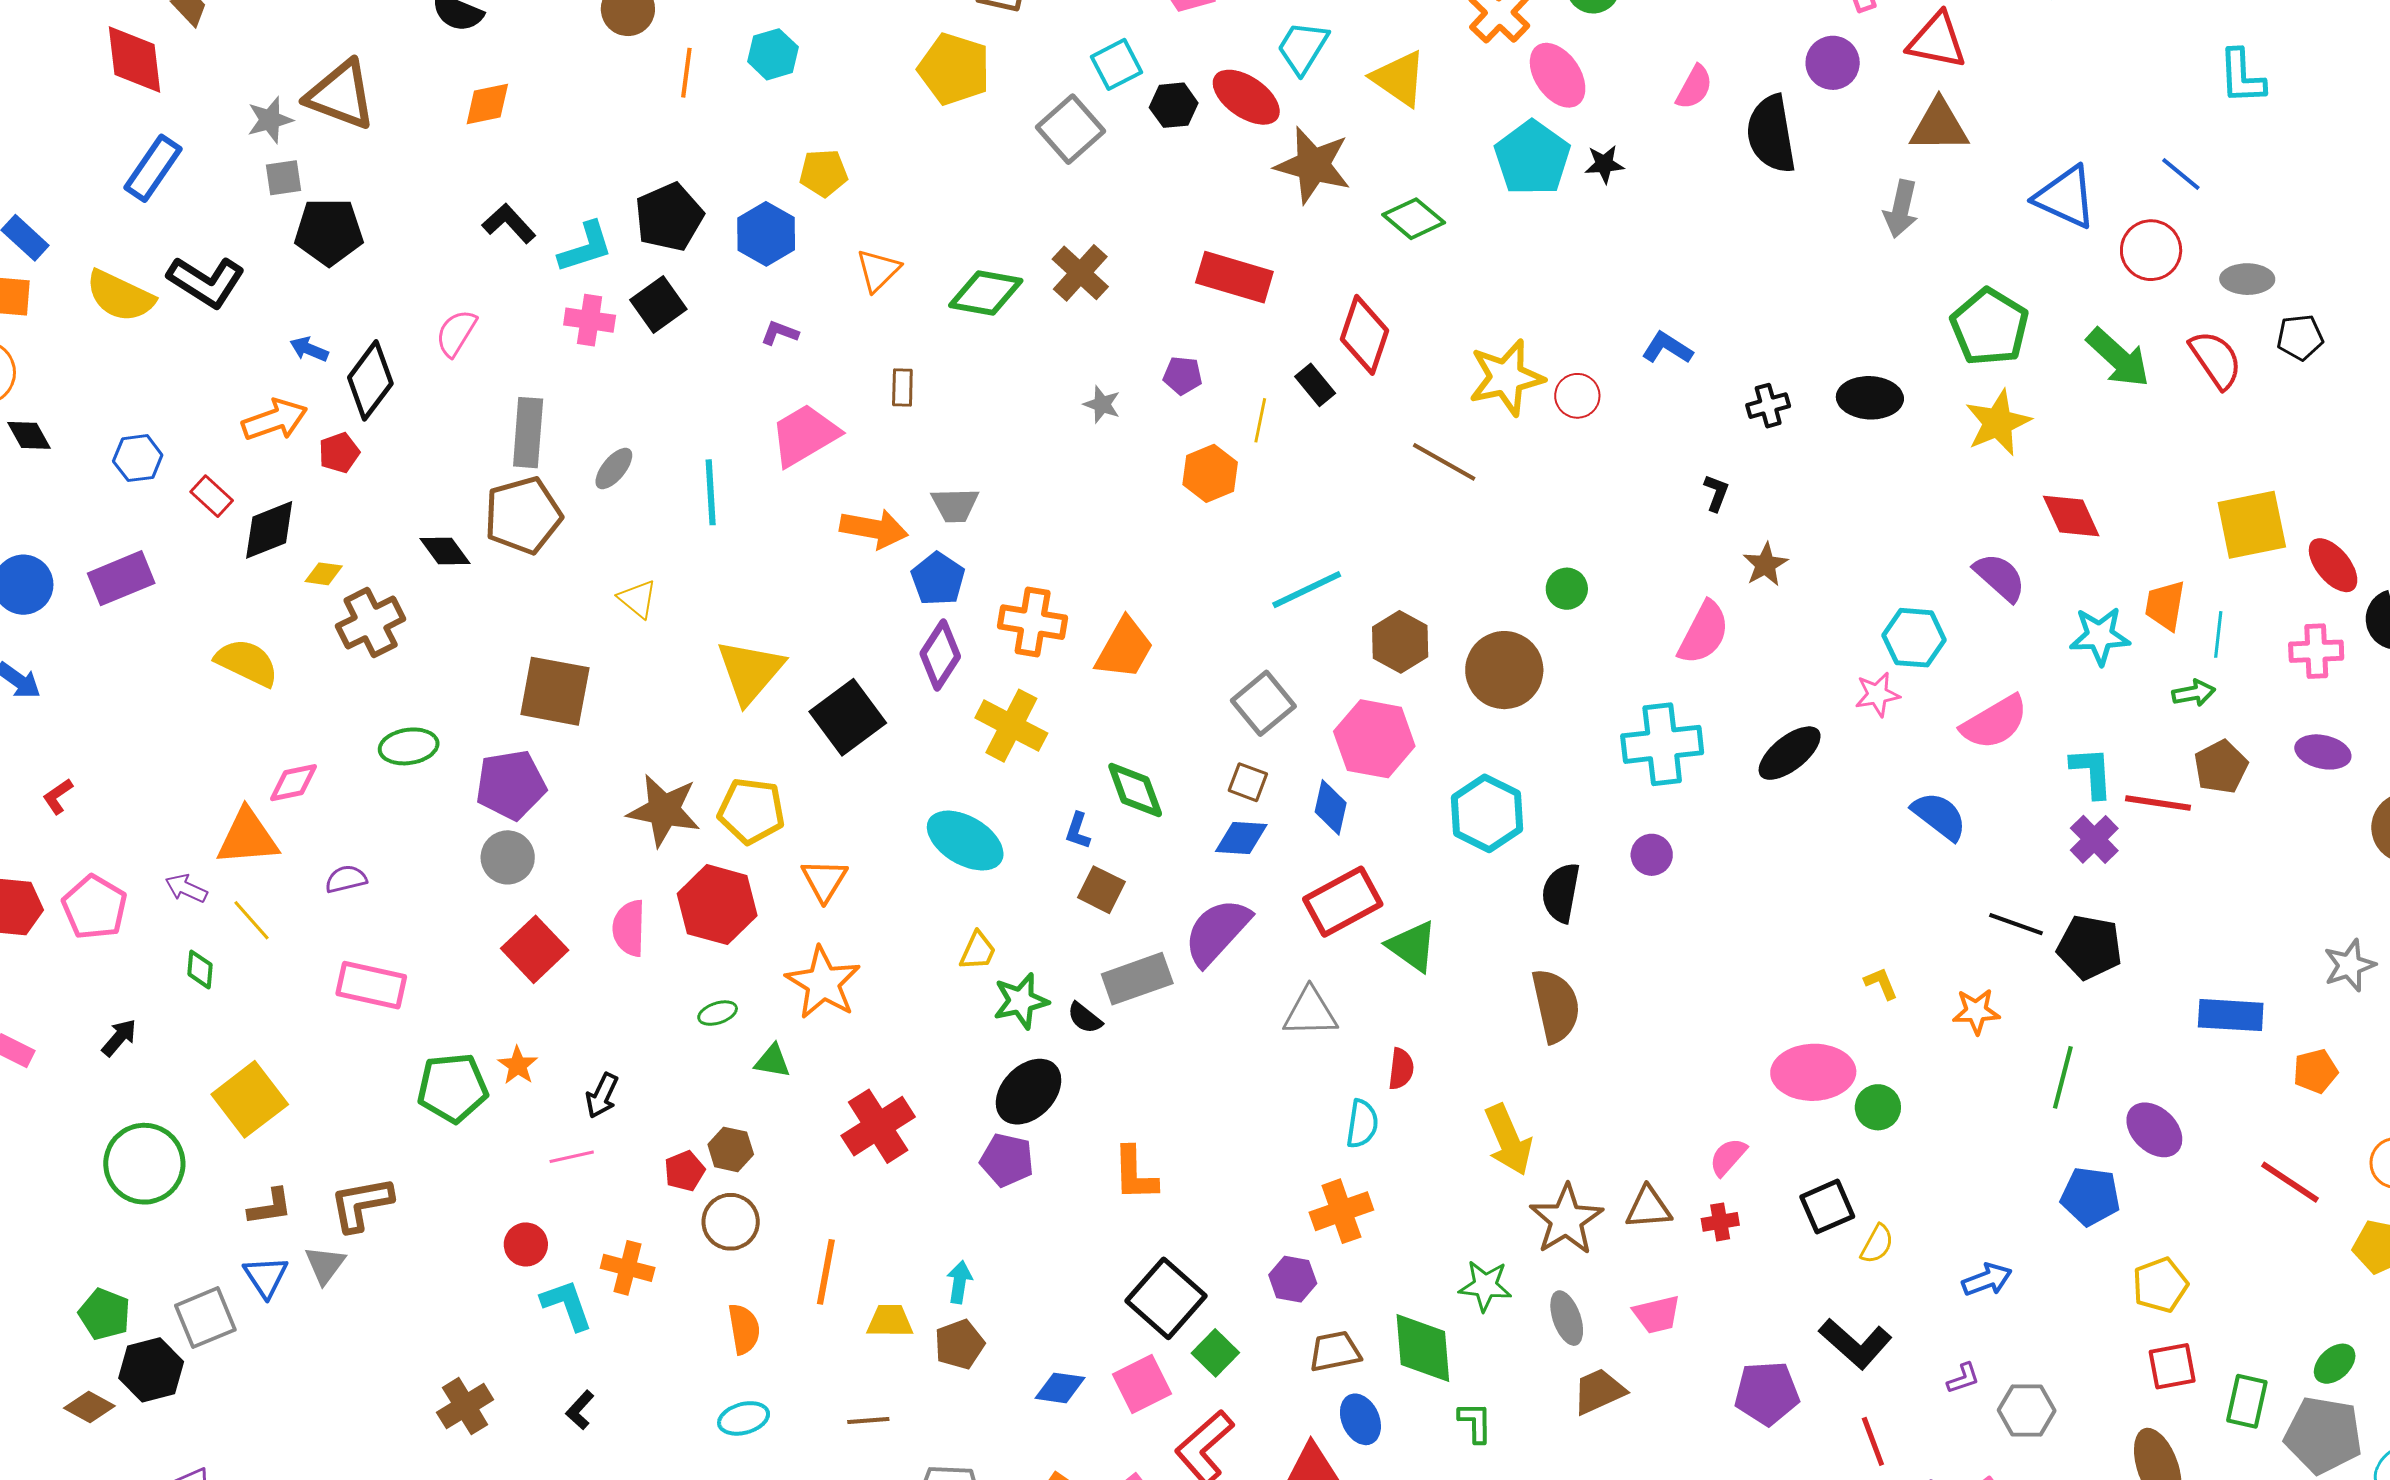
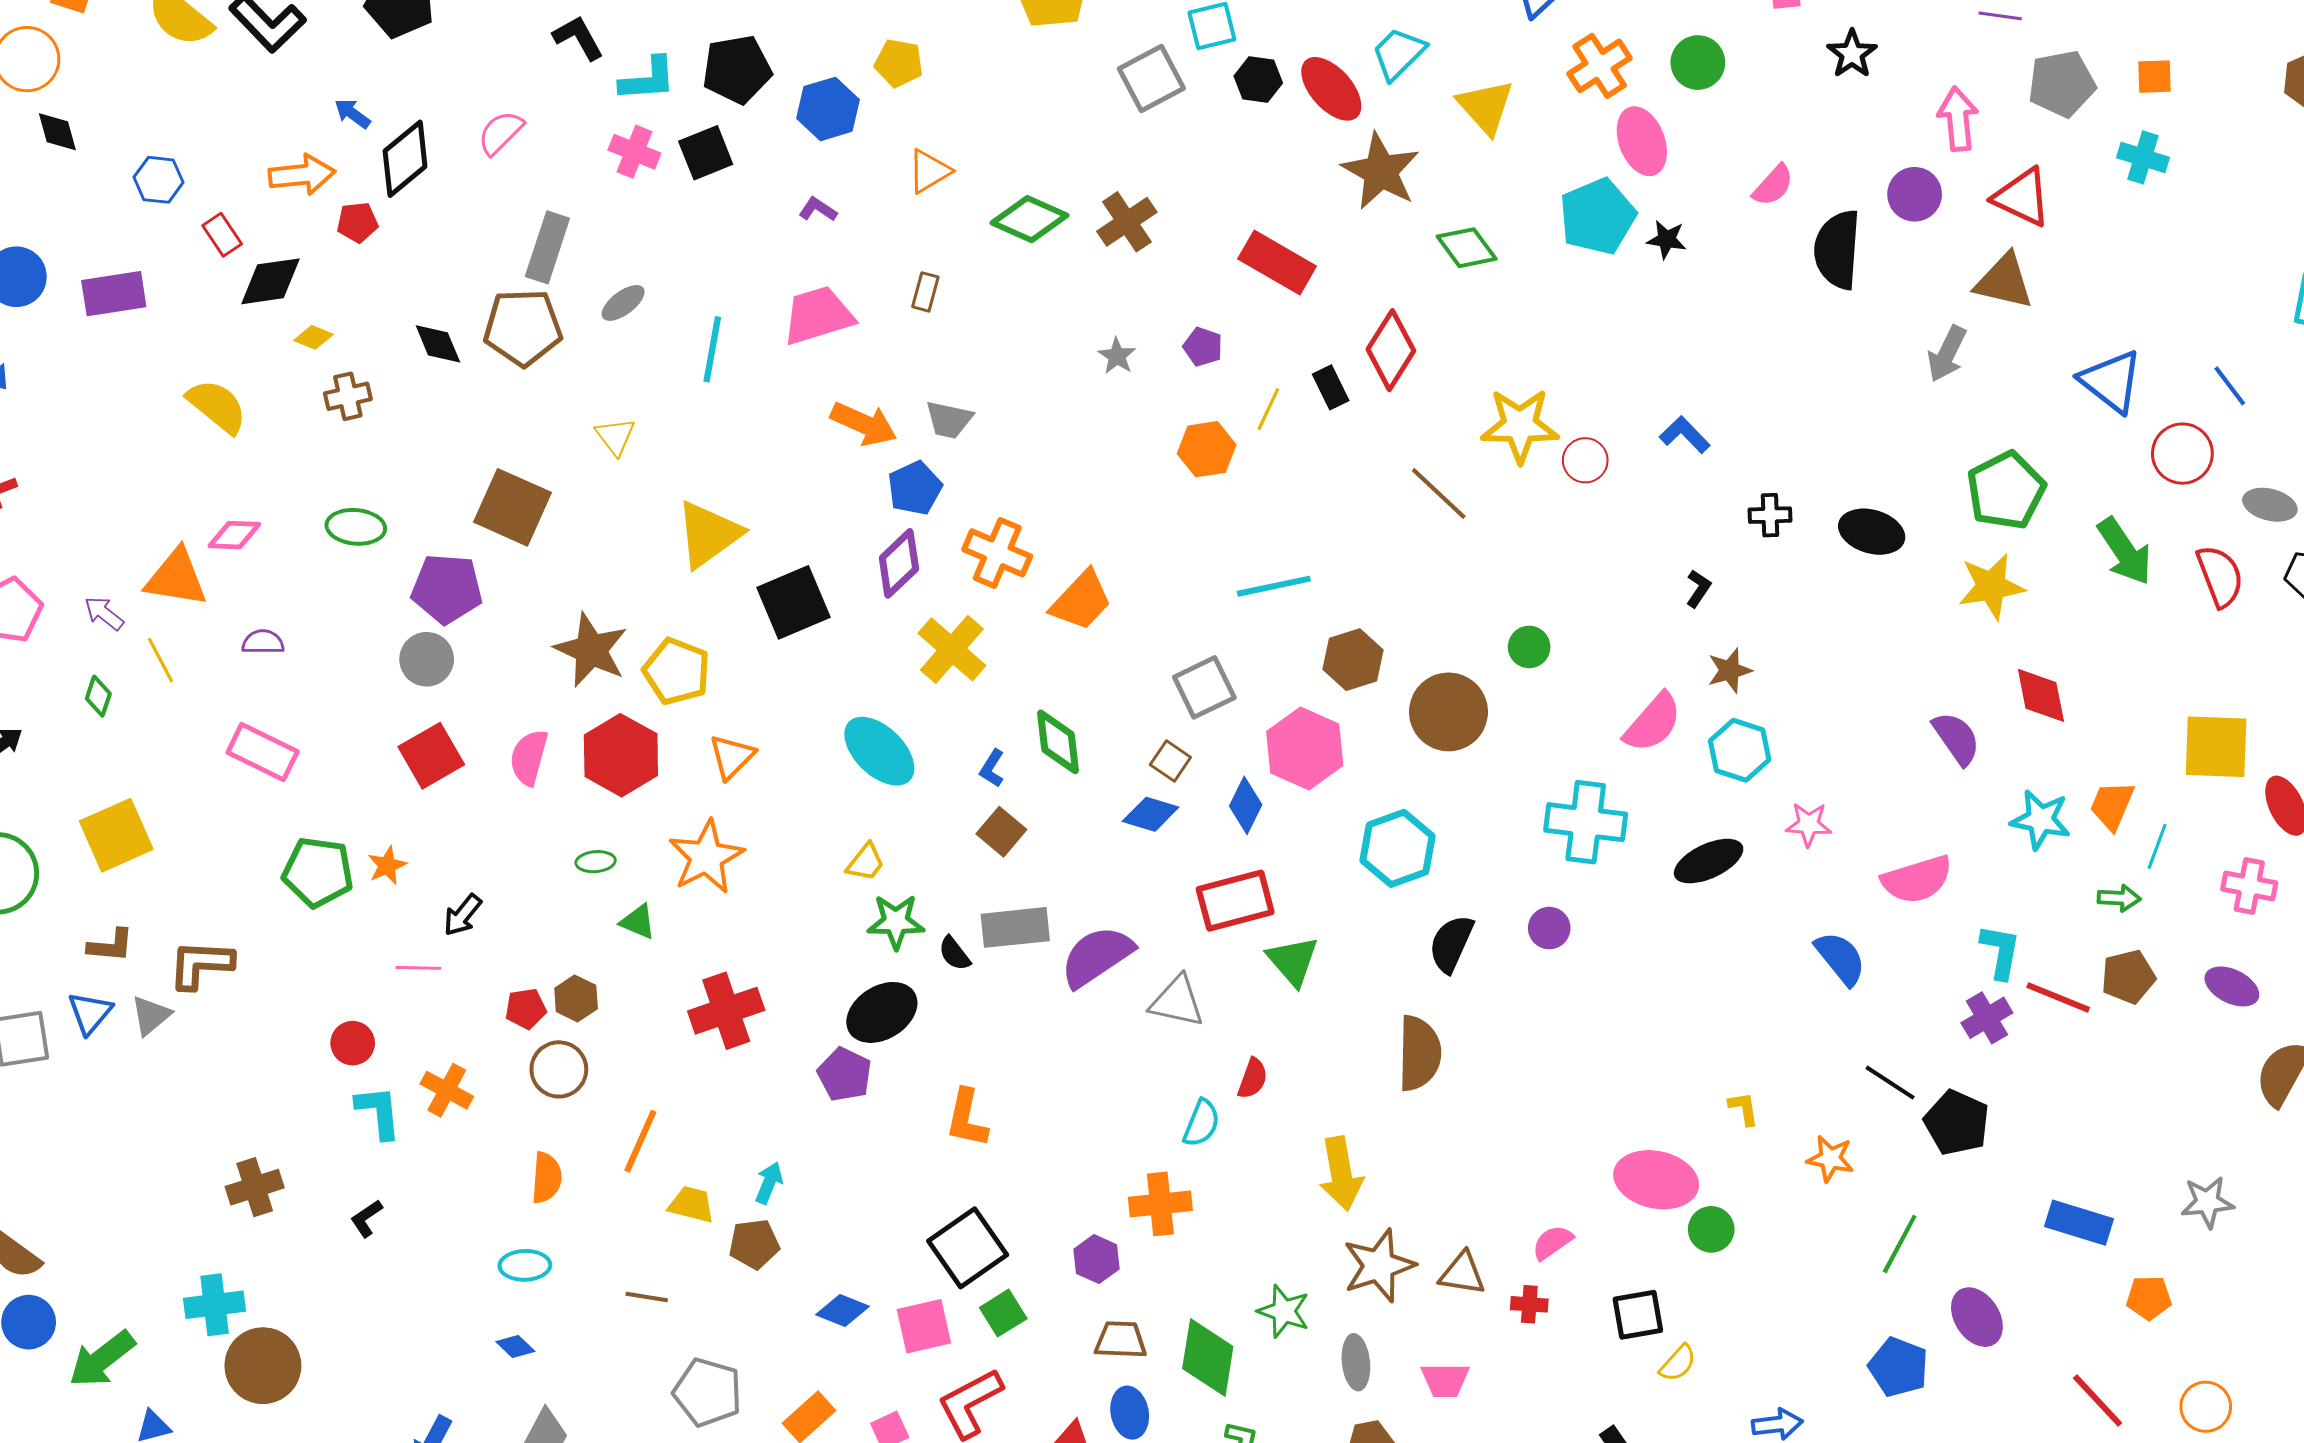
brown cross: (371, 623) -> (348, 396), size x0.7
cyan hexagon: (1914, 638) -> (1740, 750), moved
purple semicircle: (1217, 932) -> (1097, 956), moved

